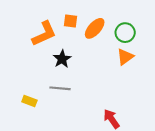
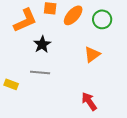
orange triangle: (125, 57) -> (92, 54), moved

